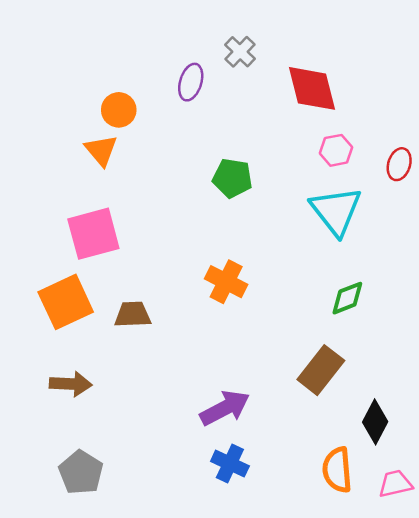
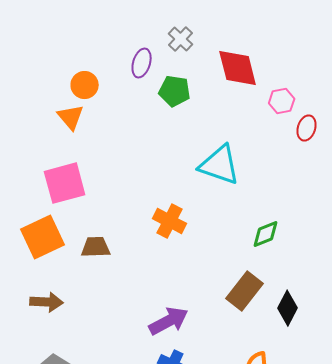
pink hexagon: (336, 150) -> (282, 101), moved
green pentagon: (232, 178) -> (175, 91), moved
cyan triangle: (336, 211) -> (220, 165), moved, turned -33
black diamond: (375, 422) -> (288, 308), moved

